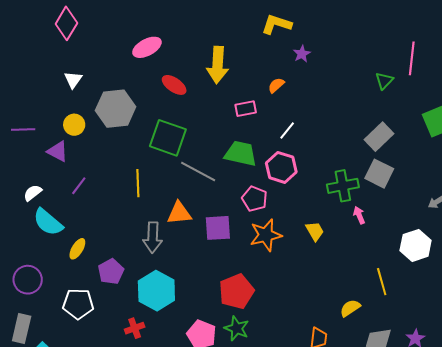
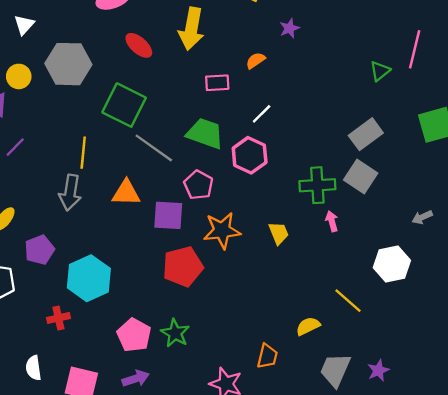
pink pentagon: (255, 199) -> (198, 185), moved
gray arrow: (153, 237) -> (70, 193), moved
yellow line: (382, 282) -> (348, 301), turned -40
red pentagon: (236, 291) -> (183, 267), moved

